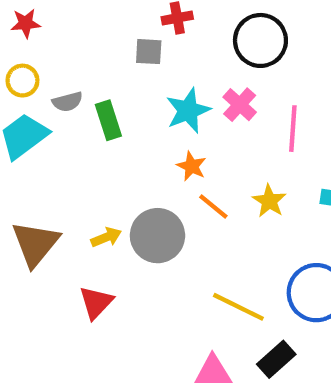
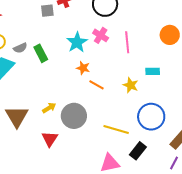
gray square: (149, 52) -> (47, 11), moved
yellow star: (269, 201) -> (131, 85), moved
gray circle: (157, 236) -> (74, 116), moved

